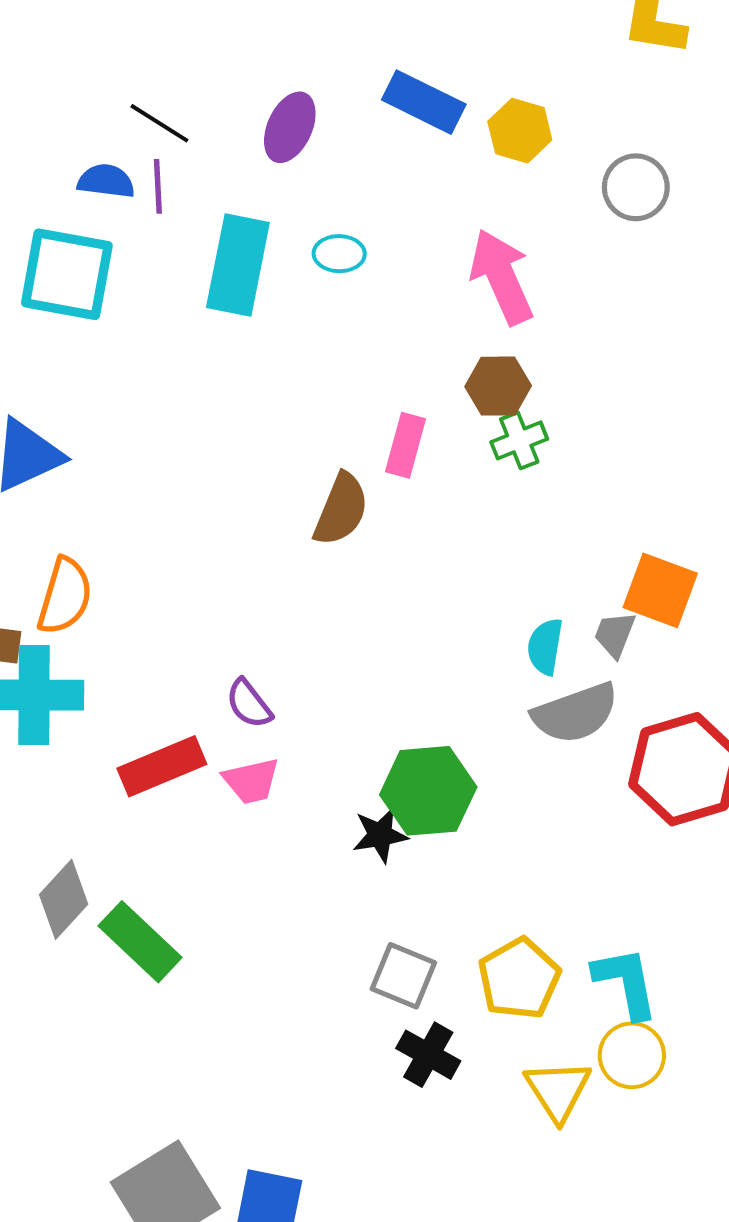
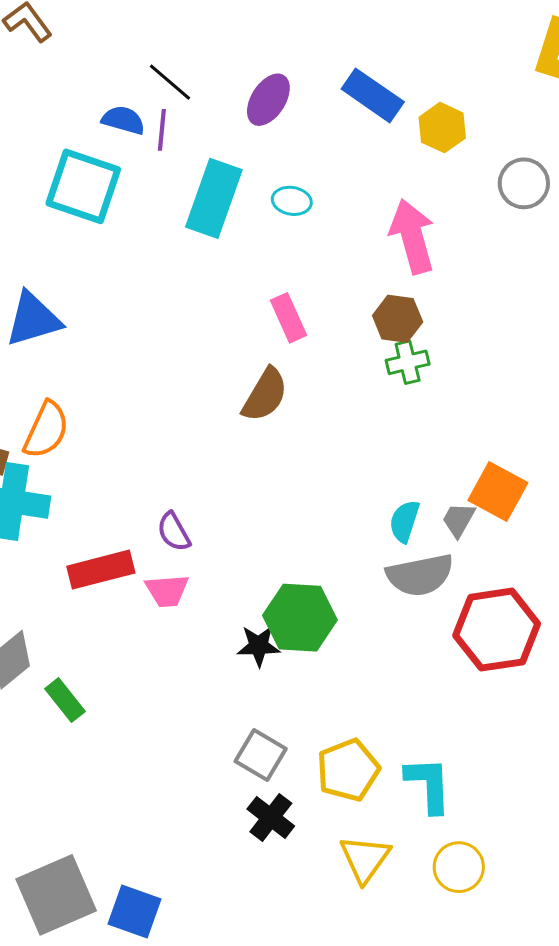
pink rectangle: (406, 445) -> (289, 318), moved, turned -48
green rectangle: (140, 942) -> (65, 700), size x0.7
yellow circle: (632, 1055) -> (459, 867), moved

